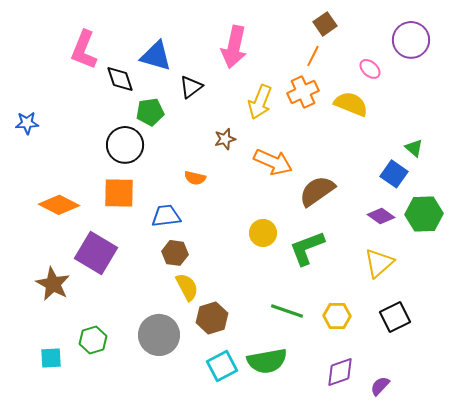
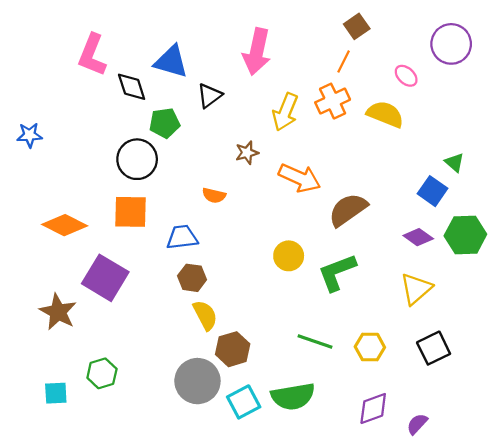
gray circle: (159, 335) -> (197, 381), moved

